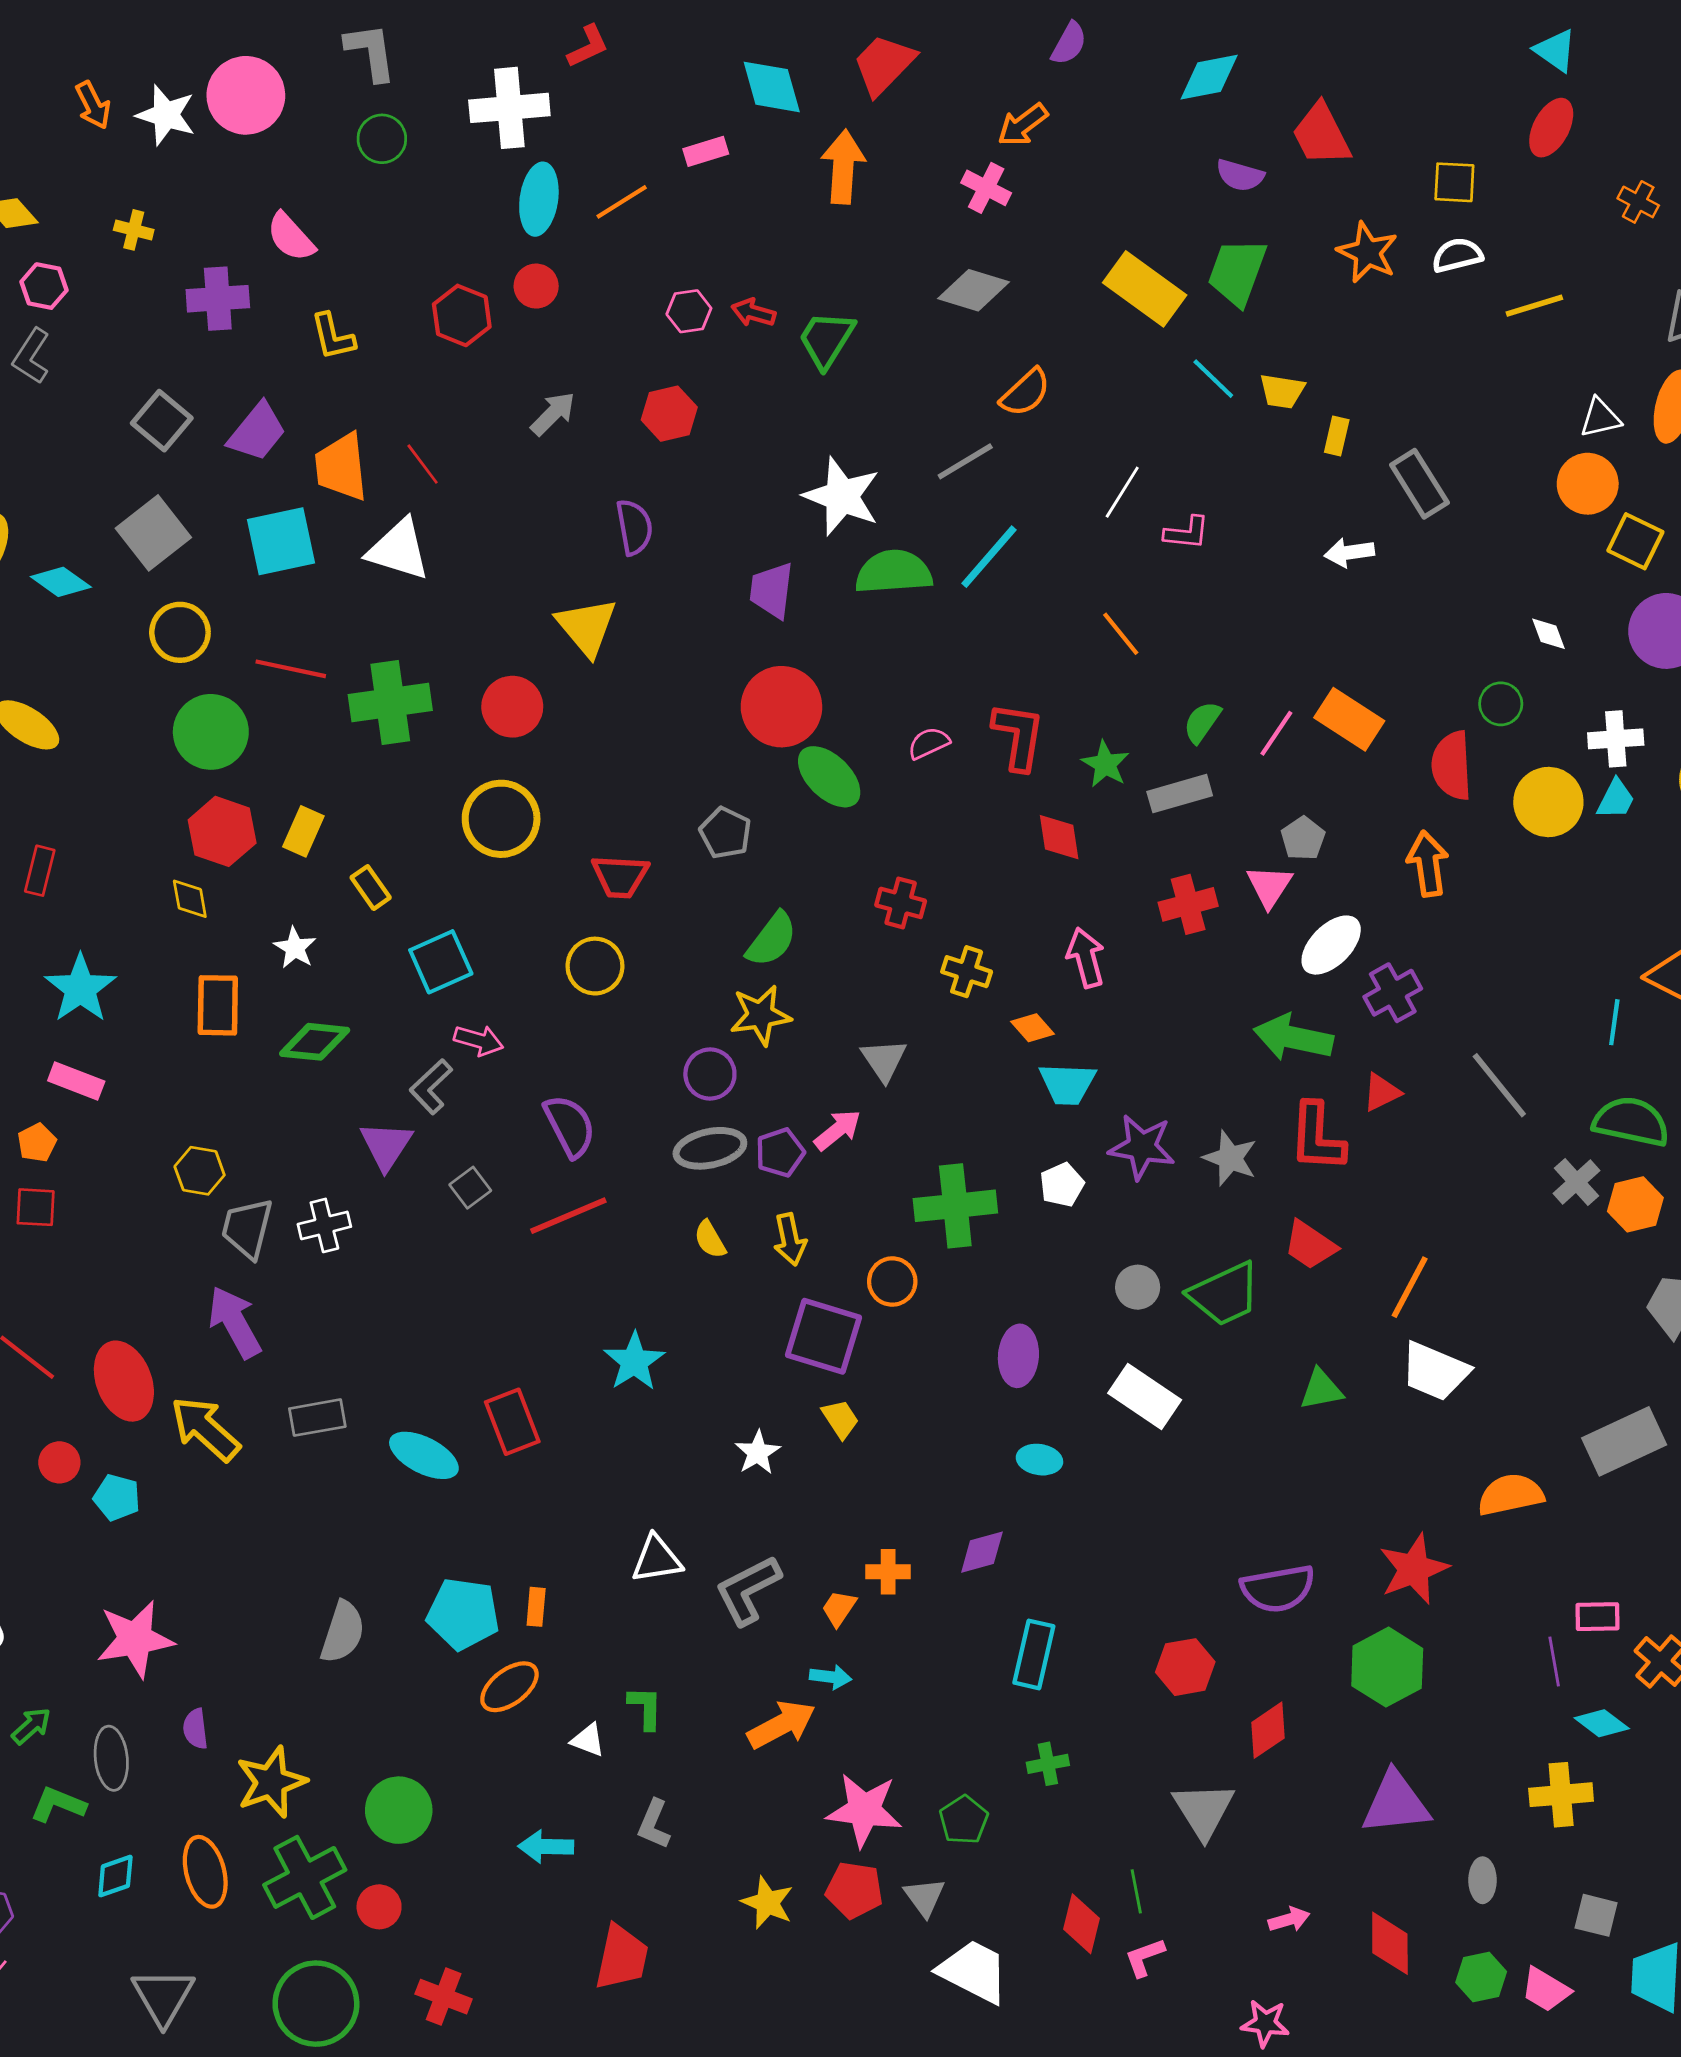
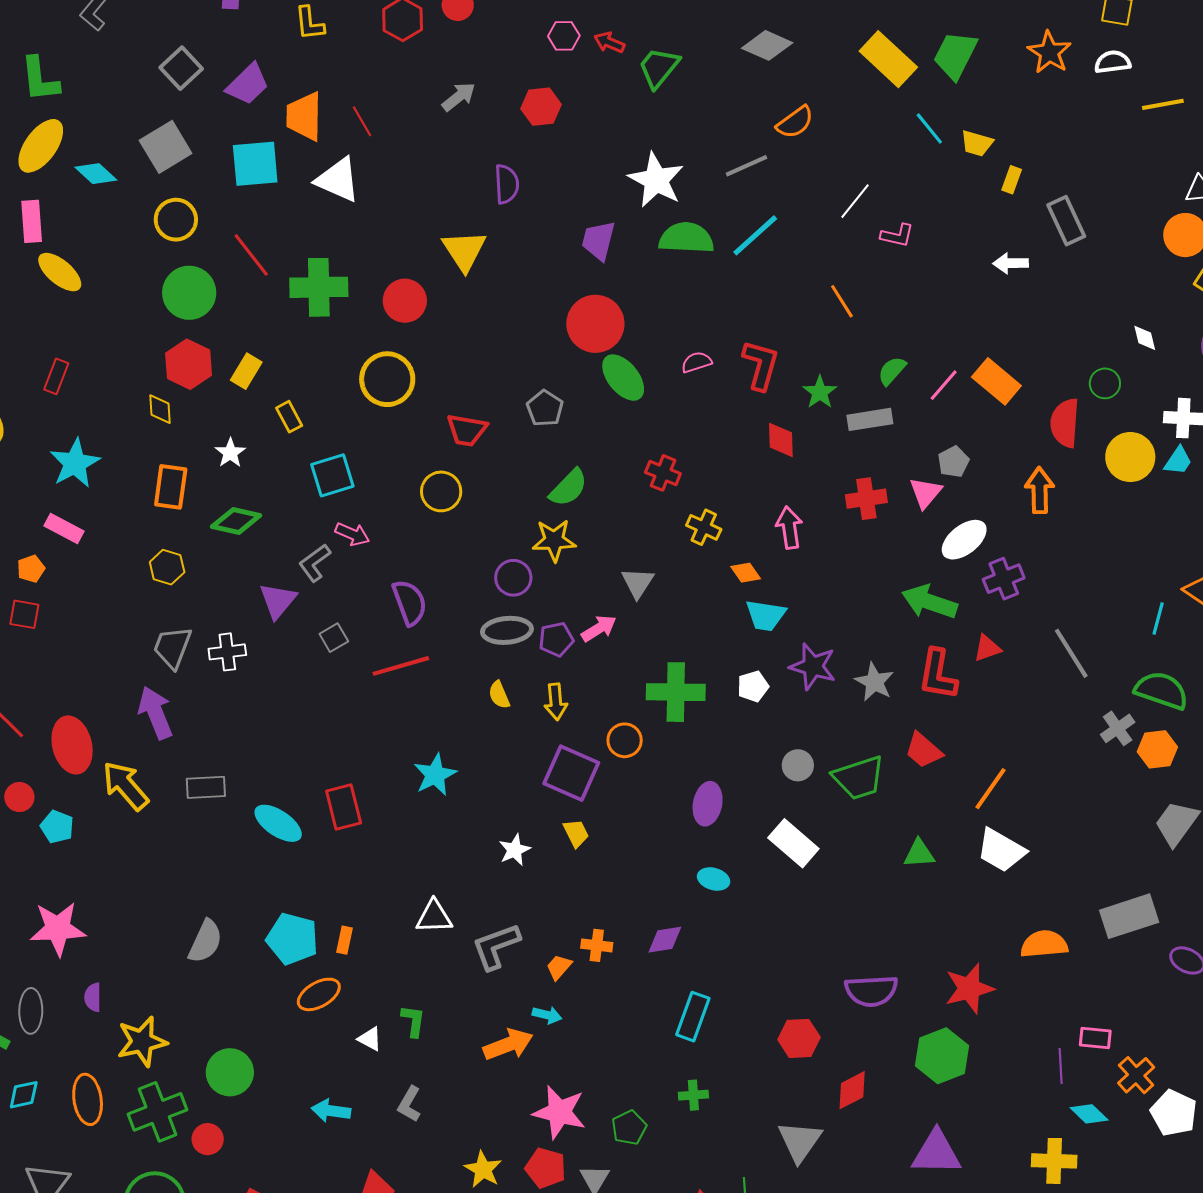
red line: (291, 669) -> (251, 255), turned 33
yellow hexagon: (200, 1171) -> (167, 567), moved

